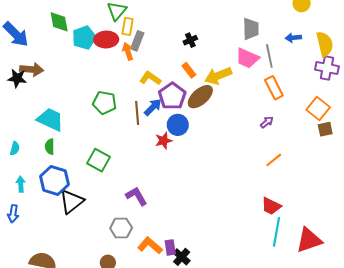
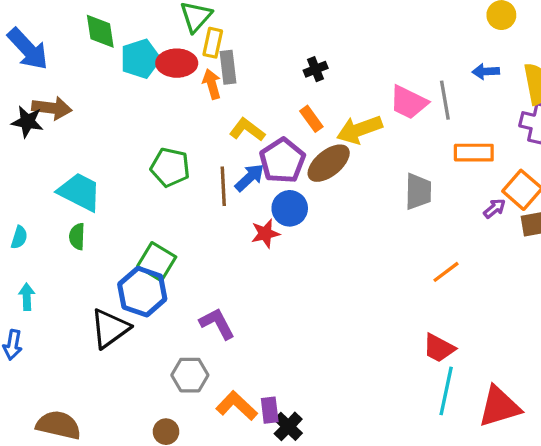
gray trapezoid: (251, 29) -> (418, 191), moved
gray rectangle: (137, 41) -> (228, 67), turned -30
orange rectangle: (274, 88) -> (474, 153), moved, turned -65
purple arrow: (267, 122) -> (495, 208), moved
blue hexagon: (54, 180) -> (142, 292), moved

